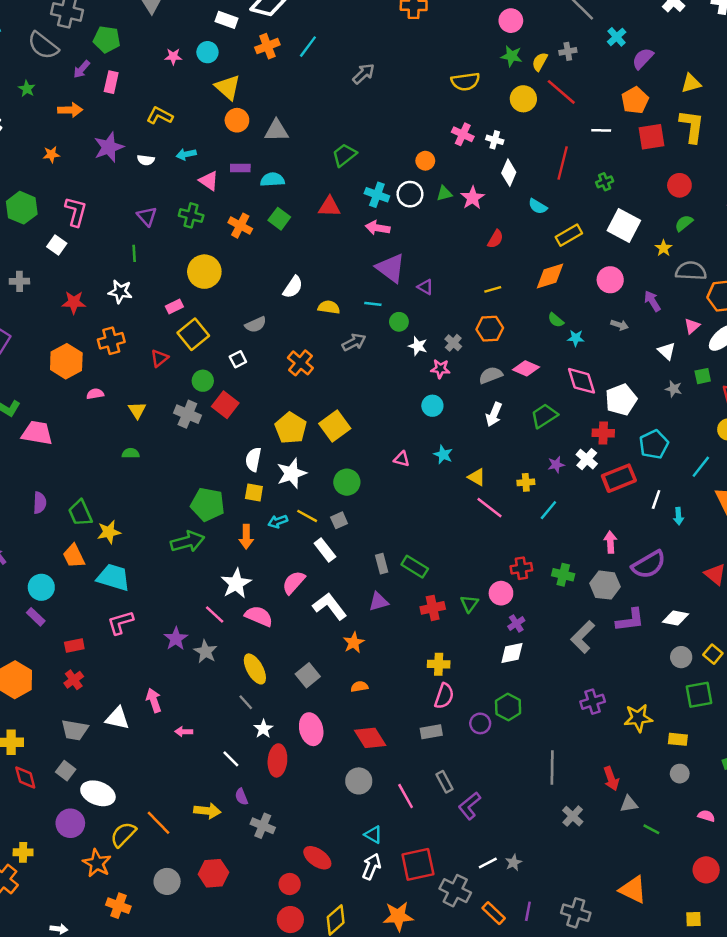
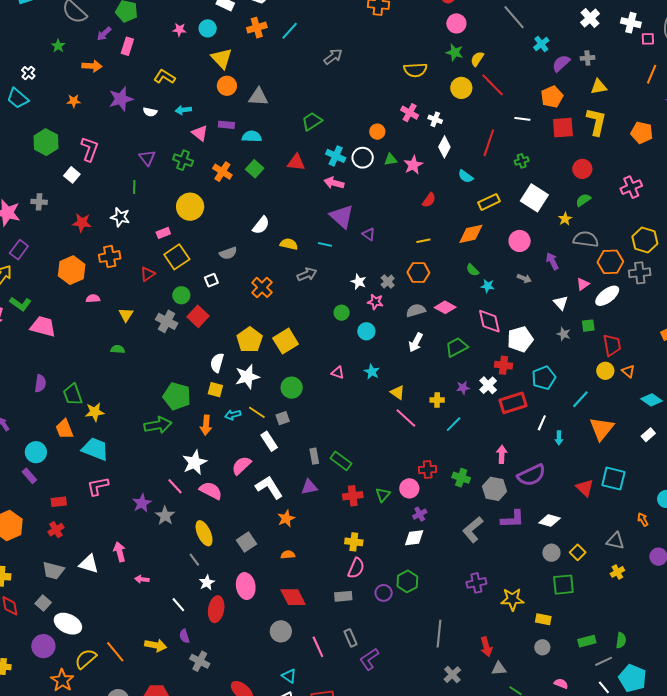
gray cross: (568, 51) -> (587, 58), moved
green circle: (399, 322) -> (342, 313), moved

